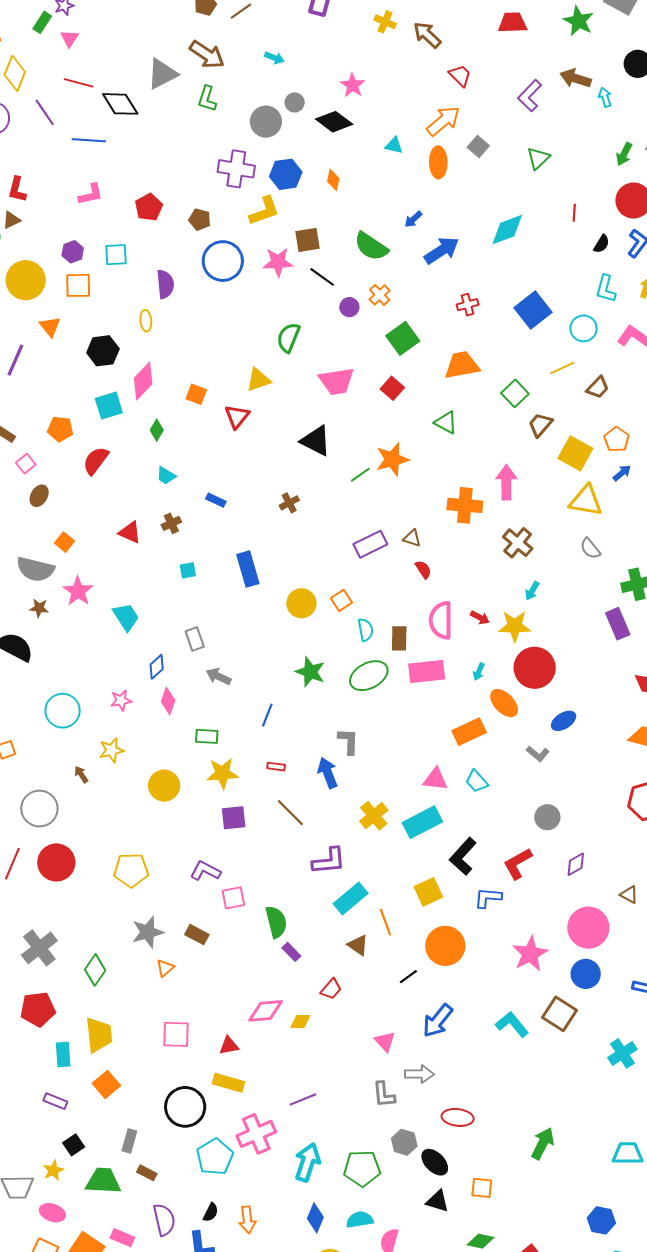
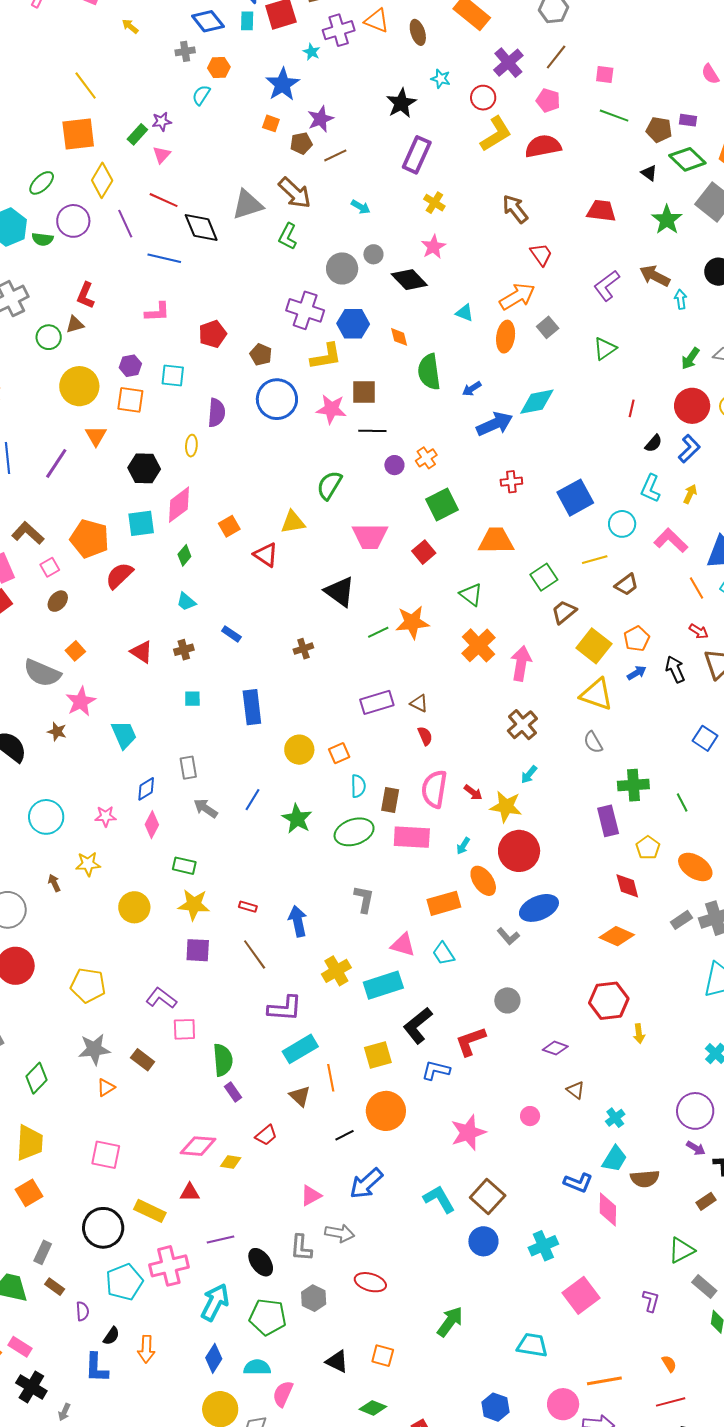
yellow cross: (385, 22) -> (434, 203), moved
orange diamond: (333, 180) -> (399, 337), turned -35
cyan diamond: (507, 230) -> (537, 402), moved
green semicircle: (371, 246) -> (429, 372), moved, turned 39
black line: (322, 277) -> (372, 431), turned -44
orange square: (196, 394) -> (229, 526), turned 30
red triangle: (237, 416) -> (266, 555), turned -44
orange pentagon: (60, 429) -> (90, 539), size x1.5
orange cross: (465, 505) -> (478, 645), moved, turned 32
brown star: (39, 608) -> (57, 732), moved
blue line: (267, 715) -> (253, 800), moved
blue ellipse: (564, 721) -> (539, 908), size x1.5
gray L-shape: (348, 741) -> (364, 899), moved
purple diamond: (576, 864) -> (555, 1048), moved, turned 40
pink circle: (588, 928) -> (530, 1116), size x0.5
blue circle: (586, 974) -> (483, 1241), moved
pink triangle: (385, 1041) -> (311, 1195), turned 35
red triangle: (229, 1046) -> (190, 1192), moved
black ellipse: (435, 1162) -> (261, 1262), moved
purple semicircle: (164, 1220) -> (82, 1311), moved, size x0.6

